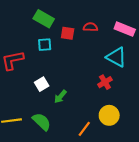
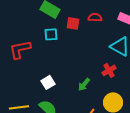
white square: (42, 84) -> (48, 82), moved
green arrow: (60, 97) -> (84, 84), moved

